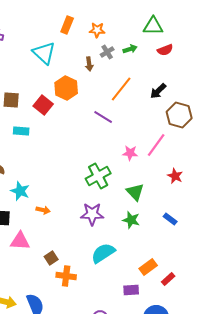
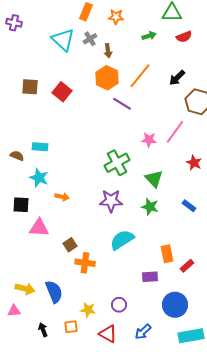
gray cross: (107, 52) -> (90, 39), moved
orange hexagon: (66, 88) -> (107, 78), moved
cyan rectangle: (21, 131) -> (40, 147), moved
orange rectangle: (148, 267) -> (167, 254), turned -66

